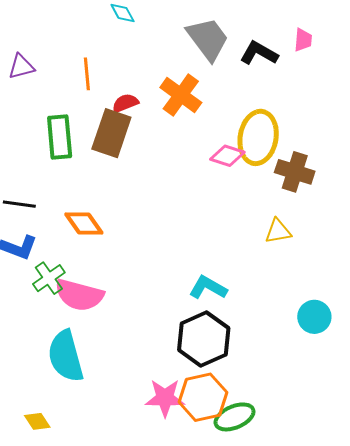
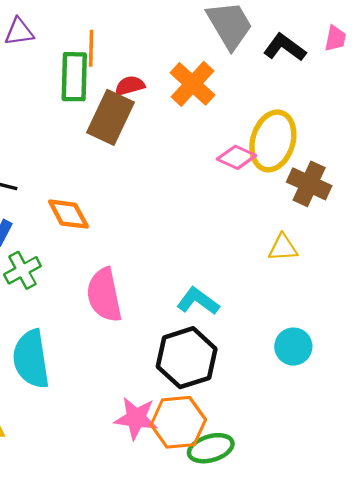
green rectangle: (60, 137) -> (74, 77), moved
pink semicircle: (79, 295) -> (104, 295), moved, turned 57
cyan circle: (314, 317) -> (293, 347), moved

